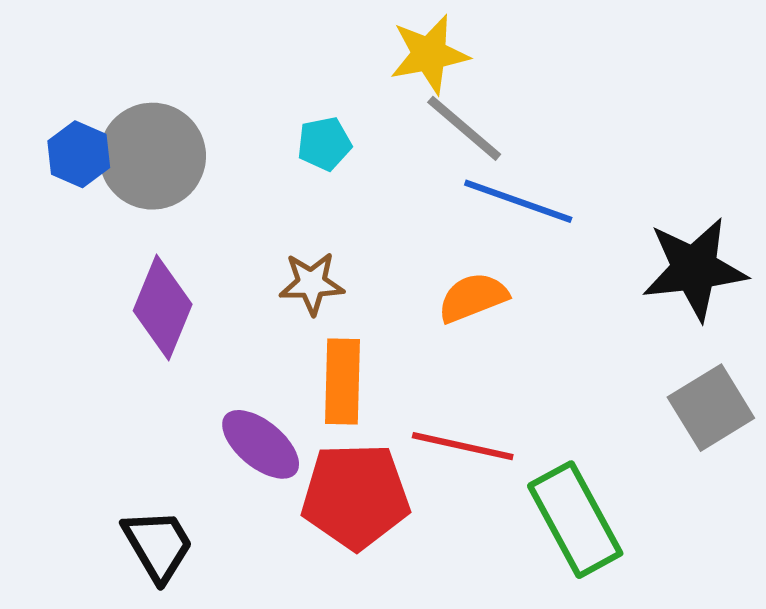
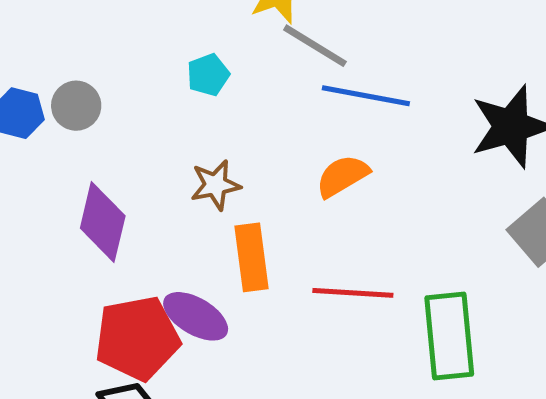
gray circle: (152, 156) -> (76, 106), size x0.6
red pentagon: (355, 496) -> (137, 338), moved
green rectangle: (575, 520) -> (449, 336), turned 32

